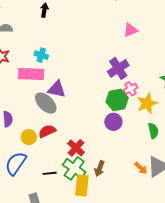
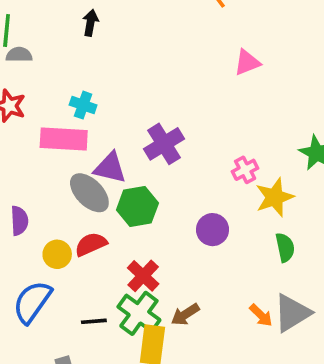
purple cross: (118, 68) -> (164, 144), moved
green hexagon: (117, 100) -> (137, 207), moved
brown arrow: (99, 169) -> (185, 314), turned 35

